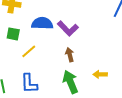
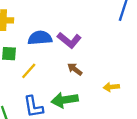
brown arrow: (70, 55) -> (75, 69), turned -32
green arrow: (70, 82) -> (65, 100), moved, turned -70

